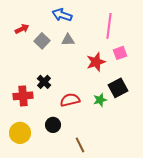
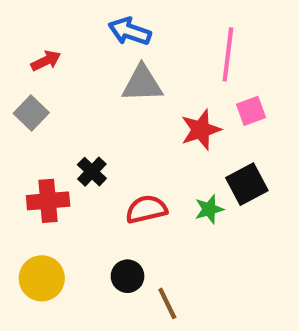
gray triangle: (68, 40) -> (142, 84), size x1.5
gray square: (42, 41) -> (31, 113), moved
black circle: (53, 125) -> (128, 276), moved

